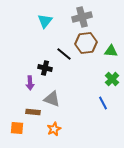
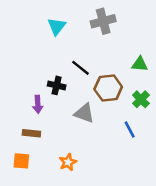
brown hexagon: (86, 43) -> (108, 88), moved
gray triangle: (52, 99) -> (84, 113), moved
brown rectangle: (33, 112) -> (31, 133), moved

